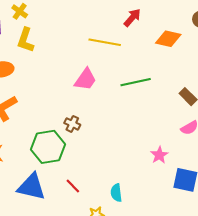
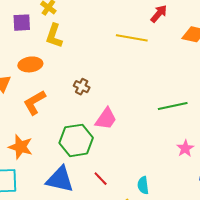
pink trapezoid: (85, 79) -> (106, 119), moved
green line: (136, 82) -> (173, 106), moved
brown cross: (72, 124) -> (82, 87), moved

